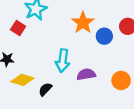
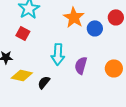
red square: (18, 28) -> (23, 33), moved
purple semicircle: (86, 74) -> (81, 65), turned -60

